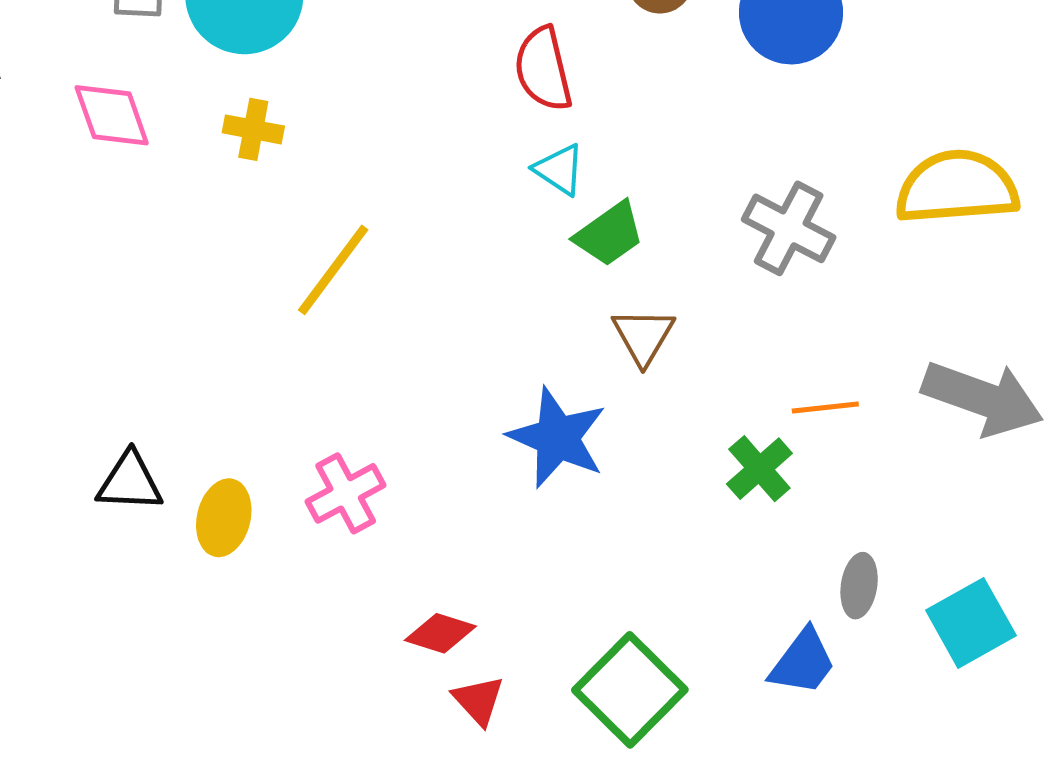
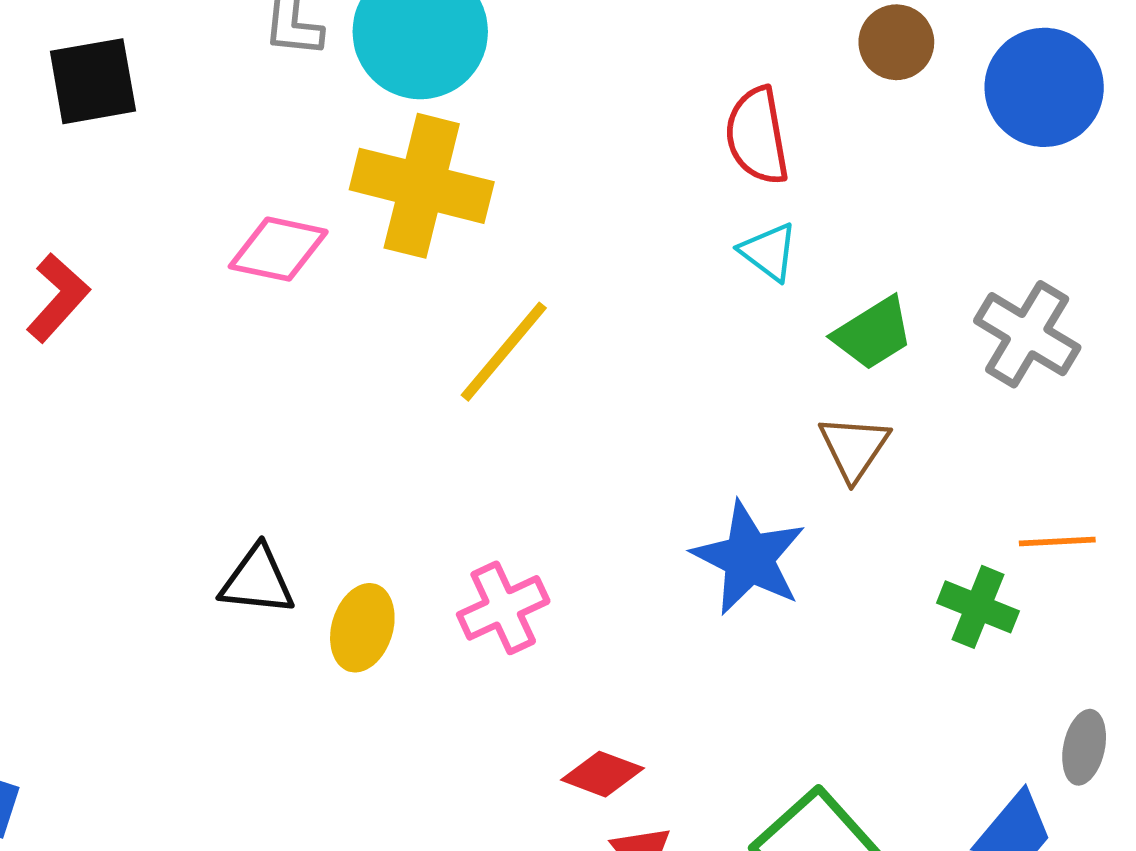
pink diamond: (112, 115) -> (278, 249), moved, turned -62
yellow cross: (253, 129) -> (422, 186), size x2.0
green trapezoid: (609, 234) -> (873, 333), moved
green cross: (759, 469) -> (978, 607), turned -30

